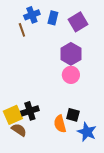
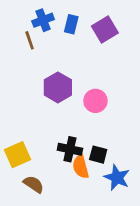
purple hexagon: (71, 54) -> (58, 87), moved
black cross: (30, 111) -> (70, 149), moved, turned 30
brown semicircle: (19, 130) -> (34, 184), moved

